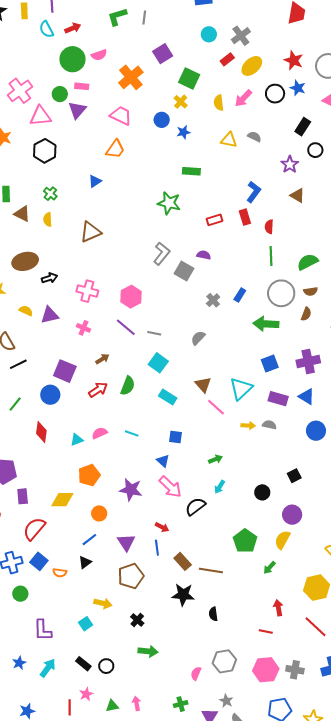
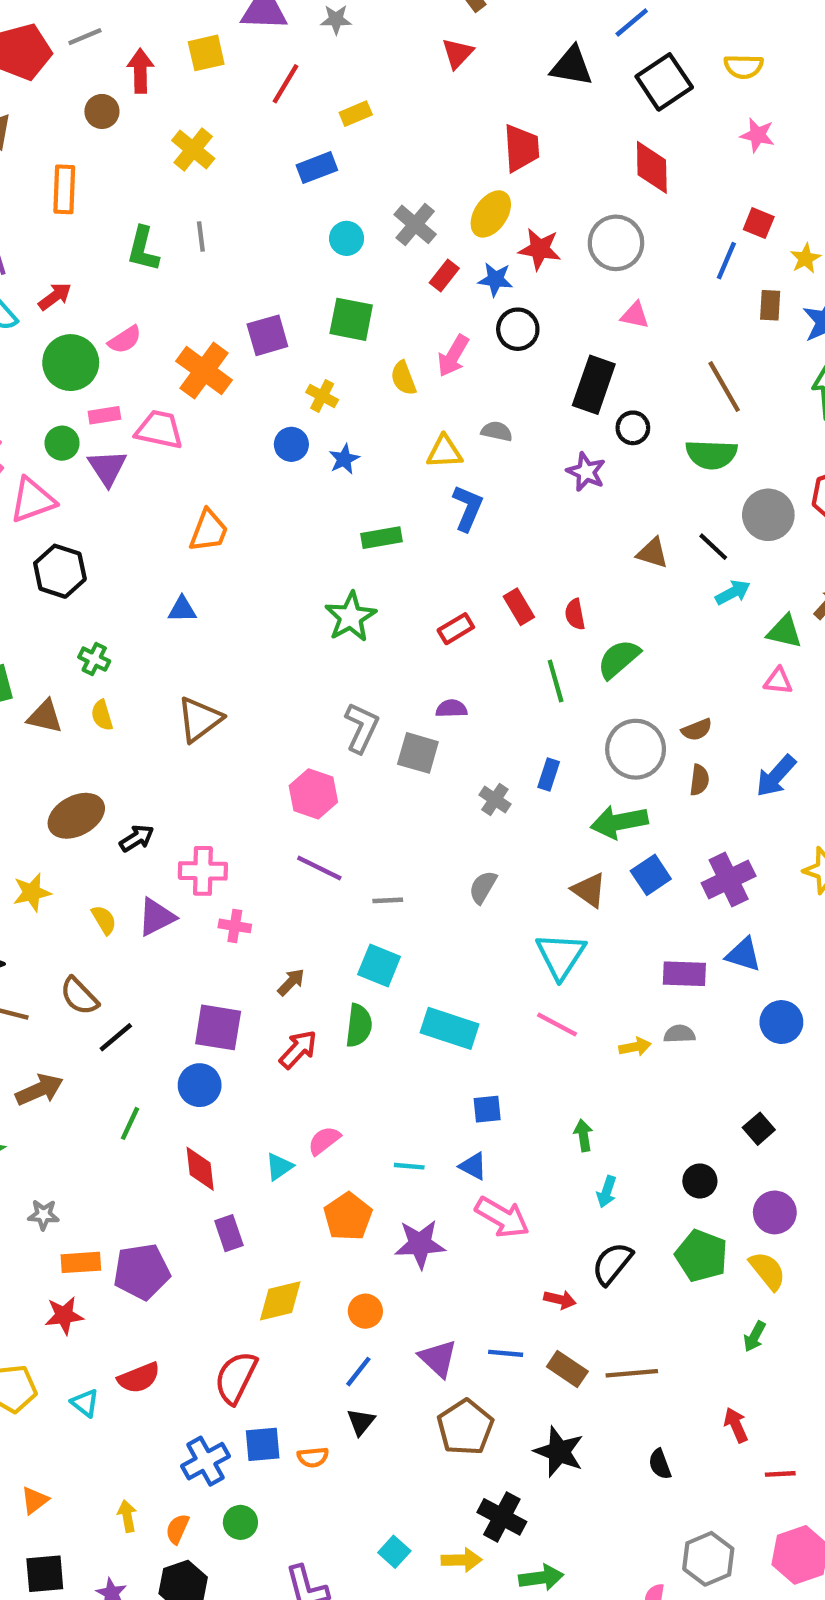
green L-shape: (117, 17) -> (143, 249), turned -45
purple square: (163, 54) -> (267, 335), moved, turned 30
red rectangle: (227, 59) -> (444, 275), moved
yellow ellipse: (252, 66) -> (491, 214), moved
green square: (189, 78) -> (351, 319), moved
blue star: (298, 88) -> (495, 279), moved
pink trapezoid: (121, 116) -> (159, 430), moved
black rectangle: (303, 127) -> (594, 385), size x1.4
blue triangle: (95, 181) -> (182, 609), turned 48
blue L-shape: (254, 192) -> (468, 508), moved
brown triangle: (297, 195) -> (652, 553), moved
green star: (169, 203) -> (351, 617), turned -30
green line: (271, 256) -> (556, 681), moved
green semicircle: (308, 262) -> (619, 659), moved
pink cross: (87, 291) -> (203, 871), moved
pink hexagon: (131, 297) -> (313, 794), moved
yellow semicircle: (26, 311) -> (104, 920), turned 48
purple line: (126, 327) -> (319, 868), moved
cyan square: (158, 363) -> (379, 965), moved
blue square: (270, 363) -> (651, 875), moved
brown triangle: (203, 385) -> (589, 890), moved
cyan triangle: (241, 389) -> (561, 956), moved
cyan rectangle: (168, 397) -> (450, 1028), size x1.4
cyan line: (132, 433) -> (409, 1166), moved
green arrow: (215, 459) -> (583, 1135), turned -64
orange pentagon: (89, 475) -> (348, 1217), moved
purple rectangle: (23, 496) -> (229, 1233), moved
black semicircle: (195, 506) -> (612, 1264), moved
red arrow: (162, 527) -> (560, 1300), moved
yellow semicircle: (282, 540) -> (767, 1271), turned 126
green pentagon: (245, 541) -> (701, 1256), moved
blue line: (157, 548) -> (506, 1353), turned -63
blue square: (39, 561) -> (263, 1444), turned -30
black star: (183, 595) -> (559, 1452), moved, turned 30
yellow arrow: (103, 603) -> (462, 1560), moved
red arrow: (278, 608) -> (736, 1425), moved
black cross: (137, 620) -> (502, 1517), size x1.5

